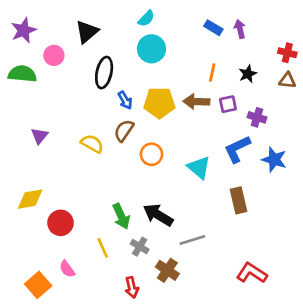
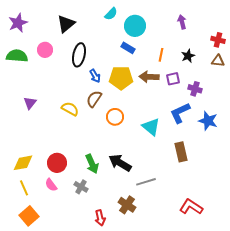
blue rectangle: (213, 28) -> (128, 48), moved
cyan circle: (152, 49) -> (135, 26), moved
pink circle: (54, 55) -> (45, 50), moved
yellow diamond: (30, 199) -> (23, 163), moved
red circle: (61, 223) -> (57, 163), moved
gray cross: (140, 247) -> (81, 187), moved
yellow line: (103, 248) -> (24, 188), moved
pink semicircle: (67, 269) -> (51, 185), moved

